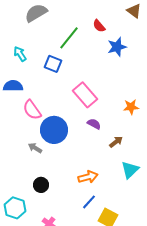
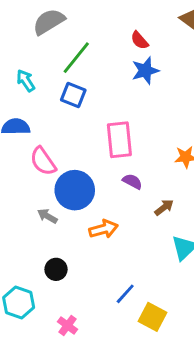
green line: (69, 38) -> (76, 58), moved
blue star: (117, 47) -> (145, 71), moved
pink rectangle: (85, 95) -> (119, 140), turned 35
orange arrow: (88, 177) -> (104, 229), moved

